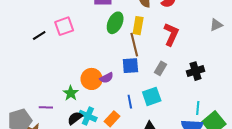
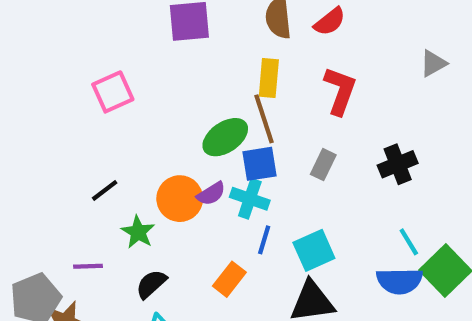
green ellipse: (115, 23) -> (225, 137), moved, turned 35
black line: (39, 35) -> (105, 190), moved
cyan square: (152, 96) -> (314, 250), moved
blue line: (130, 102) -> (264, 240), turned 32
cyan line: (198, 108) -> (409, 242), turned -32
cyan cross: (88, 116) -> (250, 199), moved

